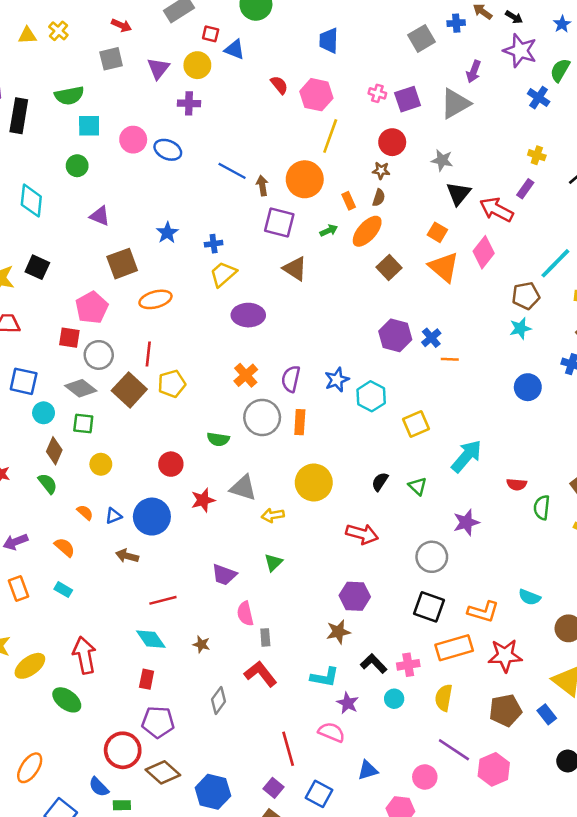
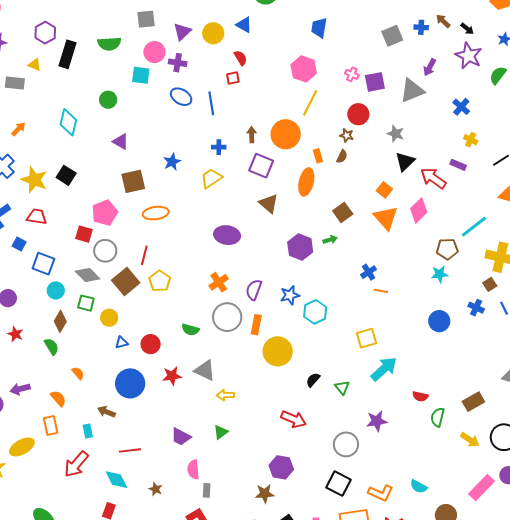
red square: (211, 34) -> (233, 78), moved, turned -32
red semicircle: (279, 85) -> (241, 58), moved
blue cross: (539, 98) -> (461, 107), moved
purple cross: (189, 103) -> (178, 63), moved
cyan square: (89, 126) -> (141, 75), moved
pink circle: (133, 140) -> (154, 52), moved
blue line: (232, 171) -> (211, 103), moved, turned 45
purple rectangle: (525, 189) -> (458, 165), turned 70
green arrow: (329, 231) -> (330, 240), moved
orange ellipse: (367, 231) -> (306, 182), moved, turned -36
blue cross: (214, 244) -> (219, 147), moved
yellow trapezoid: (223, 274) -> (211, 178), moved
purple hexagon: (395, 335) -> (300, 247), moved
yellow pentagon: (172, 384) -> (160, 281), turned -30
yellow square: (416, 424) -> (366, 338), moved
yellow circle: (101, 464) -> (109, 318), moved
yellow circle: (314, 482) -> (278, 351), moved
blue triangle: (114, 516) -> (122, 343), moved
orange rectangle: (19, 589) -> (51, 426), moved
cyan rectangle: (63, 590) -> (88, 431), moved, turned 40
red arrow: (84, 655) -> (76, 464), moved, turned -136
yellow ellipse: (30, 666) -> (22, 447), moved

